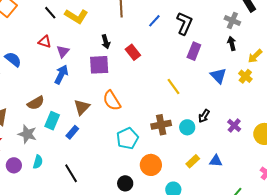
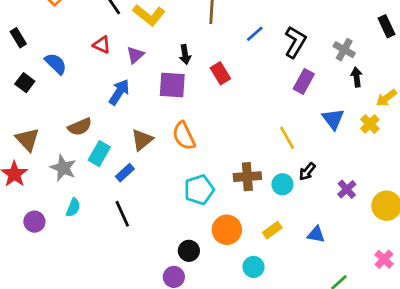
gray cross: (232, 20) -> (344, 50), moved
purple triangle: (63, 51) -> (135, 55), moved
yellow line: (174, 87) -> (287, 138), moved
yellow rectangle: (193, 161) -> (272, 230), moved
purple circle: (14, 165) -> (34, 222), moved
black line: (71, 173) -> (122, 214), moved

